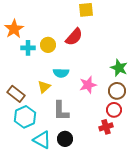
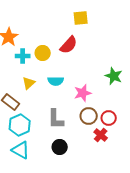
yellow triangle: (44, 87) -> (29, 83), moved
brown circle: (117, 91) -> (89, 116), moved
red cross: (106, 127) -> (101, 135), turned -32
cyan triangle: (42, 140) -> (21, 150), moved

